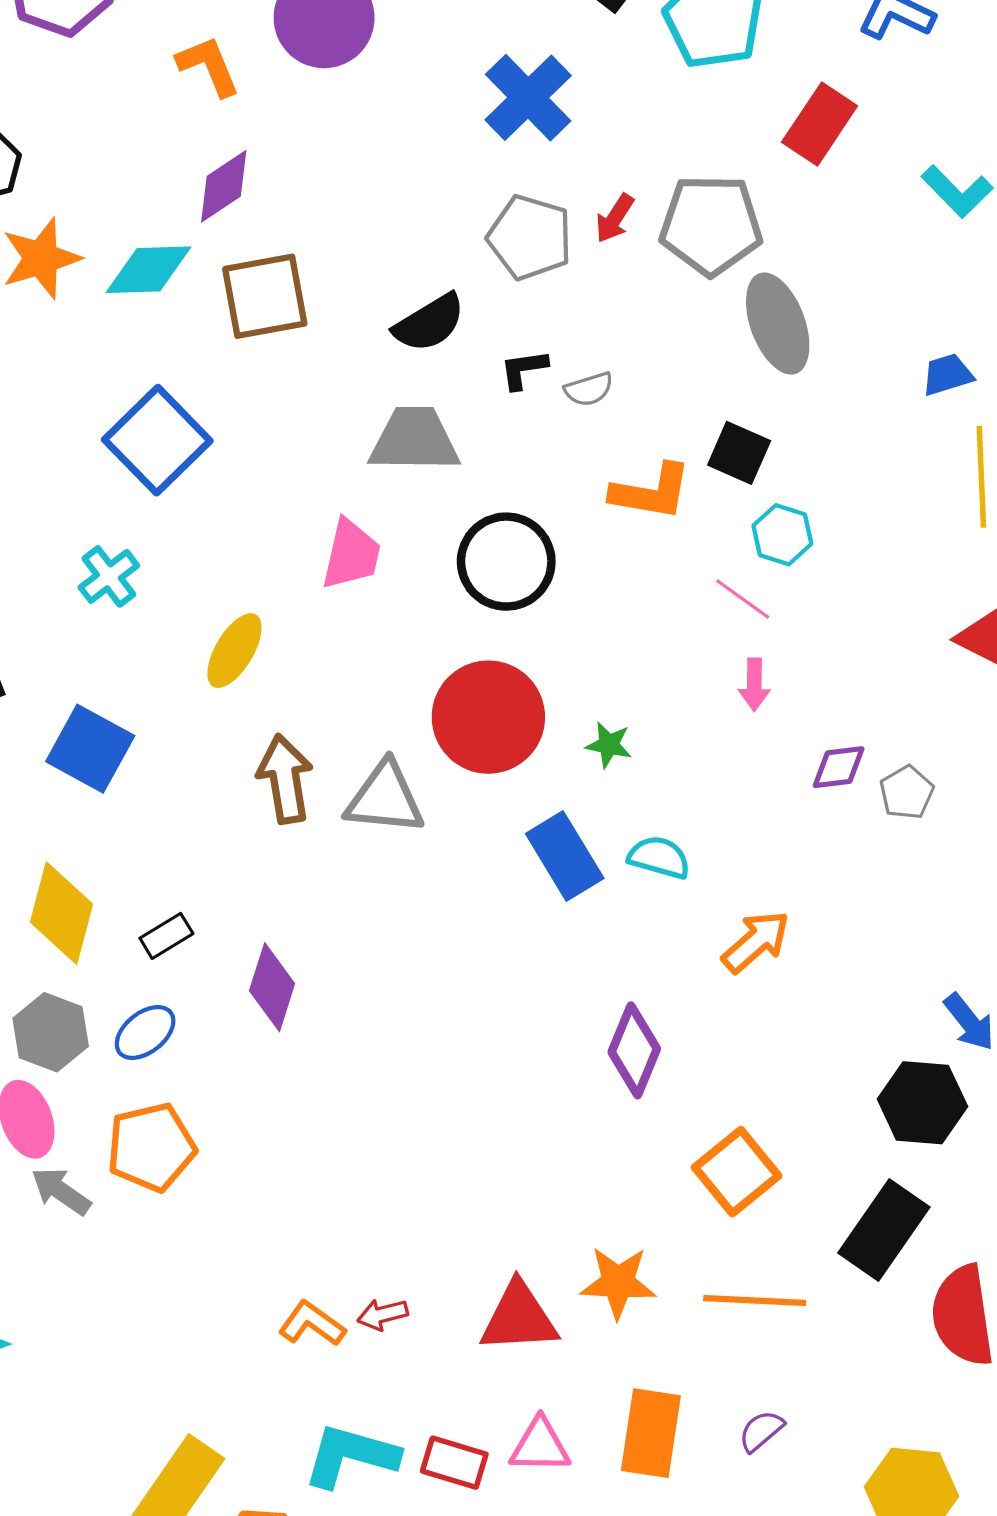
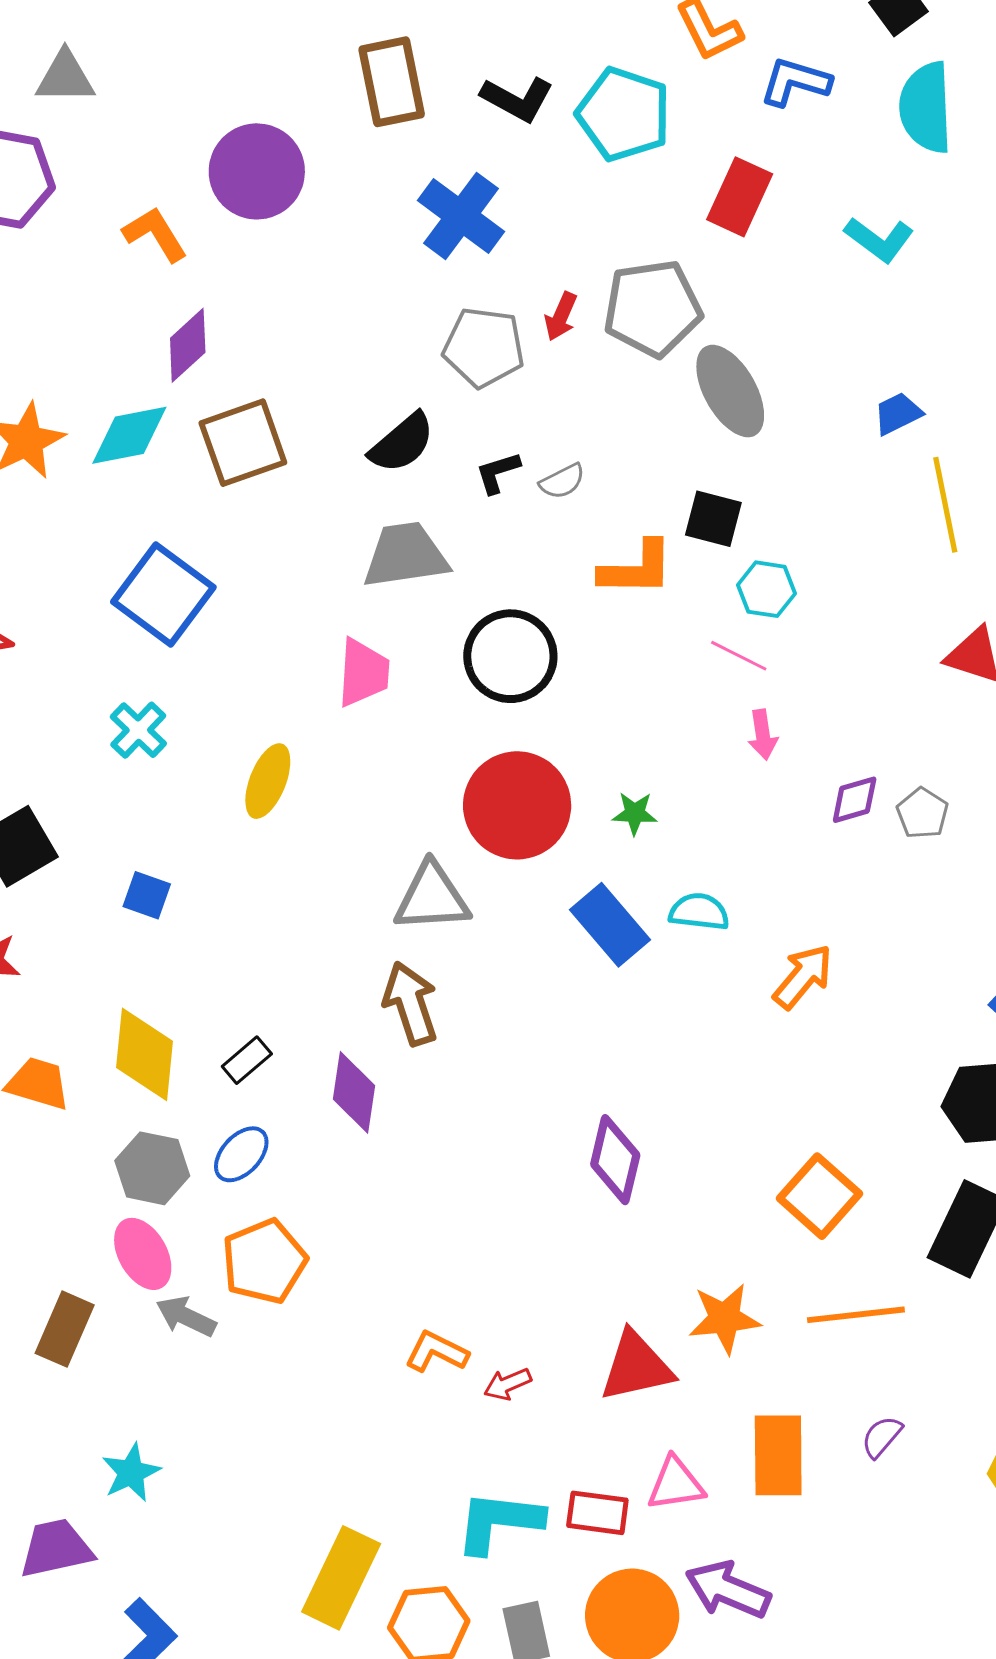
blue square: (90, 749) -> (147, 895), size x0.6
brown arrow: (285, 779) -> (410, 1003), moved
purple diamond: (634, 1050) -> (615, 1160), moved
orange L-shape: (312, 1324) -> (436, 1352), moved

